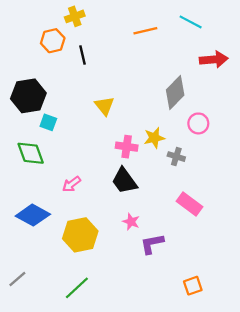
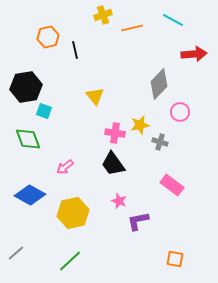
yellow cross: (75, 16) -> (103, 15), moved
orange square: (193, 286) -> (175, 259), turned 30

